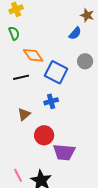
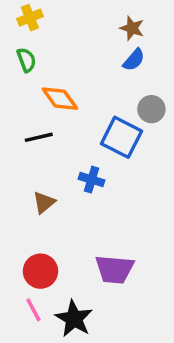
brown star: (87, 15) -> (132, 28), moved
blue square: (56, 72) -> (121, 137), moved
blue cross: (51, 101) -> (92, 180), turned 32
red circle: (44, 135) -> (41, 271), moved

